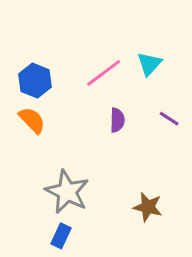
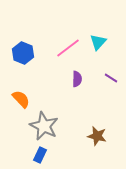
orange semicircle: (32, 120) -> (21, 99), moved

